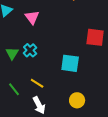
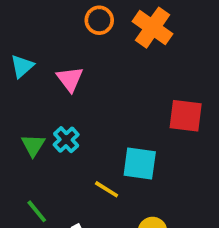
yellow line: (37, 83) -> (107, 189), moved

